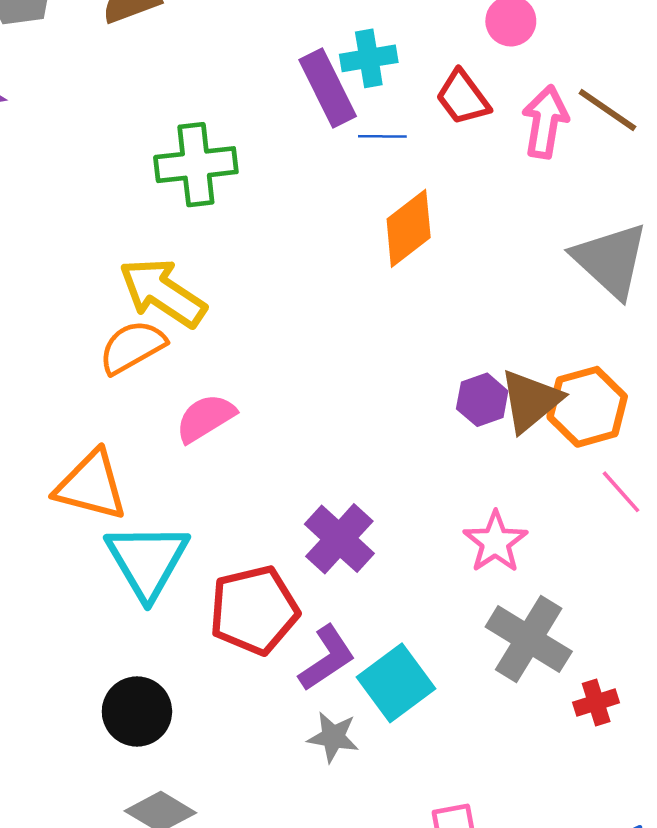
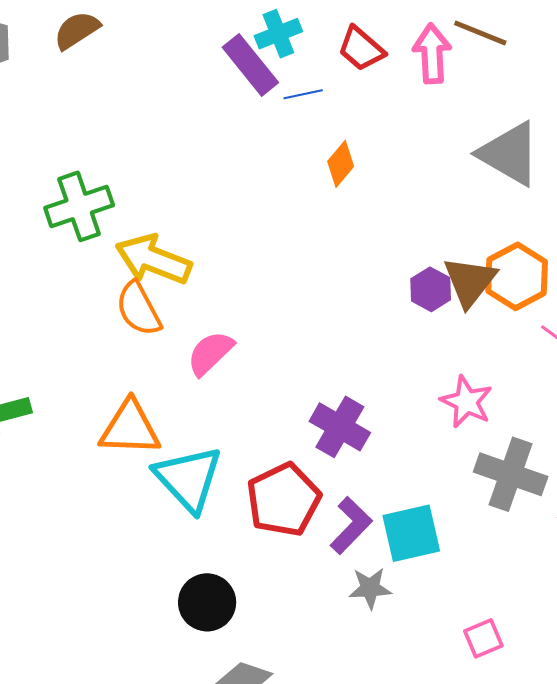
green cross: (196, 165) -> (79, 206), moved
orange diamond: (409, 228) -> (341, 164), size x0.7
orange semicircle: (132, 347) -> (139, 309), turned -76
cyan square: (396, 683) -> (411, 533), turned 36

